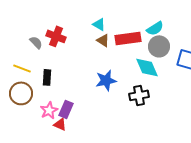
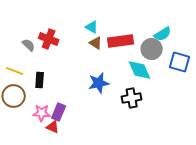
cyan semicircle: (155, 28) -> (163, 34), moved
pink star: (49, 110) -> (42, 113), turned 30

